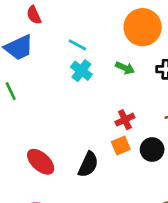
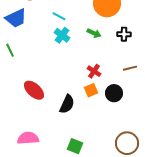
red cross: (125, 120) -> (94, 71), turned -32
red ellipse: (41, 162) -> (34, 90), moved

